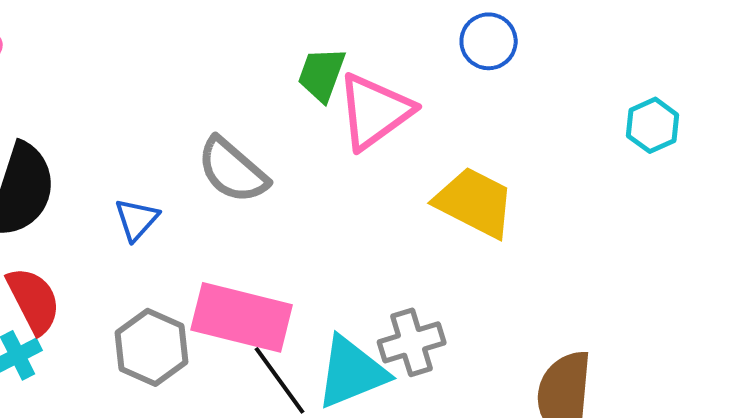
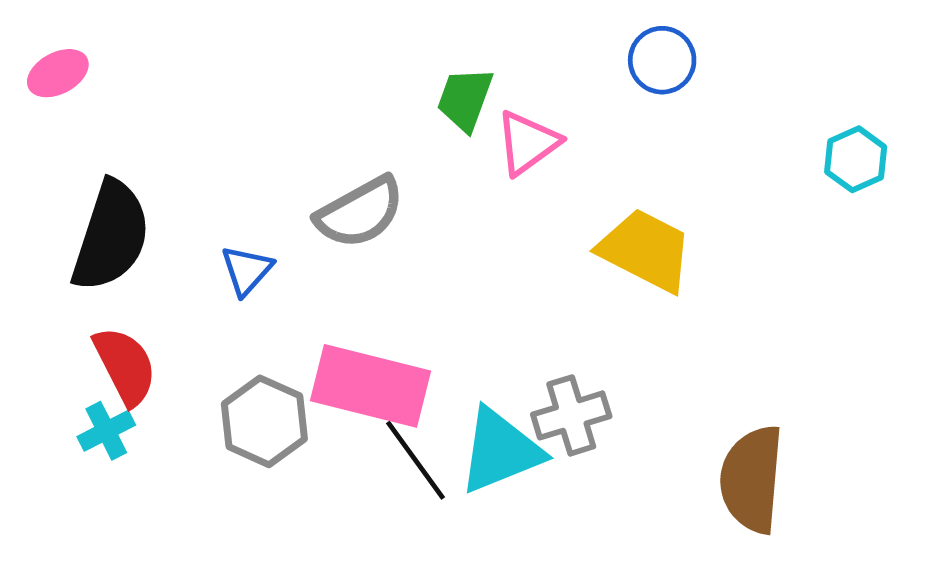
pink triangle: (375, 111) -> (528, 143), size x0.7
gray semicircle: (233, 170) -> (360, 212), turned -70

